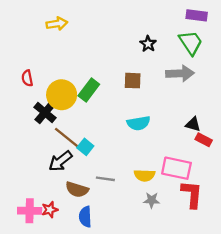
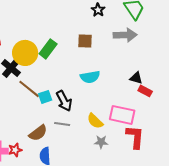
cyan square: (85, 147) -> (45, 97), turned 32
black arrow: (60, 161) -> (64, 101), moved, turned -80
yellow semicircle: (144, 175) -> (95, 121), turned 42
brown semicircle: (77, 189) -> (38, 133), turned -54

